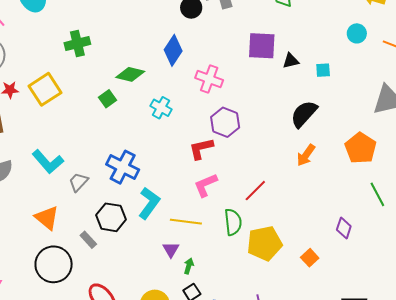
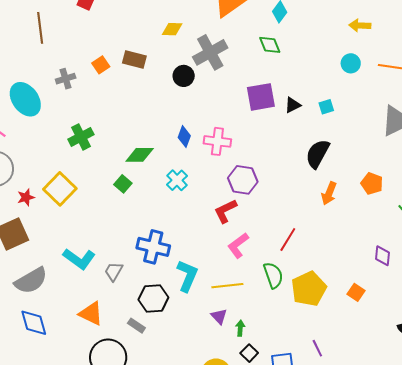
blue diamond: (173, 50) -> (184, 137), moved, size x0.7
cyan cross: (161, 108) -> (177, 180), turned 30
orange pentagon: (361, 148) -> (372, 183), moved, size x0.7

